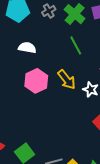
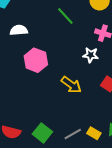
yellow arrow: (67, 80) -> (71, 85), moved

